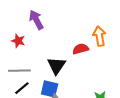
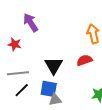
red semicircle: (81, 49) -> (84, 60), moved

